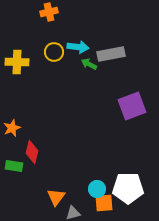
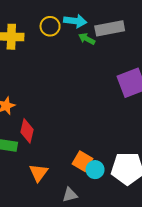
orange triangle: (56, 197) -> (39, 173), moved
orange square: (104, 203) -> (82, 161), moved, turned 36

